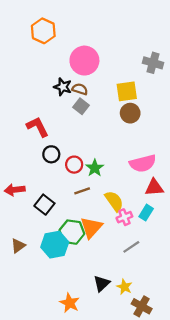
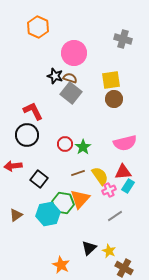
gray cross: (153, 63) -> (123, 39), moved
gray square: (81, 106) -> (71, 93), size x1.5
black circle: (51, 154) -> (27, 135), moved, size x1.5
red triangle: (154, 187) -> (123, 172), moved
brown line: (82, 191) -> (78, 173), moved

